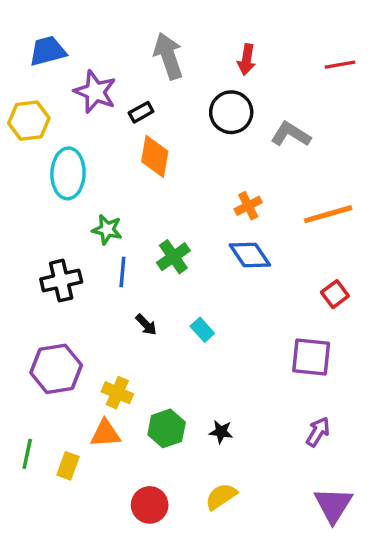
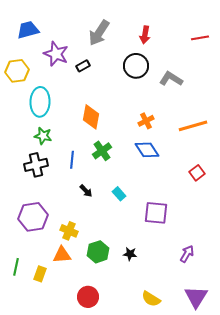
gray arrow: (168, 56) -> (99, 33), turned -128
orange diamond: (155, 156) -> (91, 117), moved
green star: (107, 230) -> (43, 136), moved
purple square: (311, 357) -> (156, 213), moved
yellow semicircle: (221, 496) -> (151, 299), moved, turned -114

